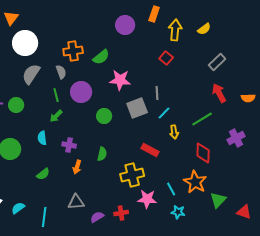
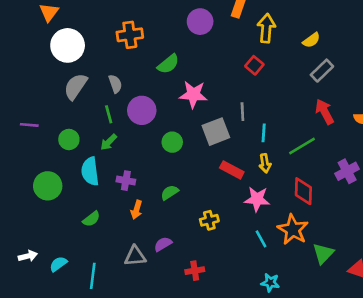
yellow semicircle: (204, 29) -> (311, 40), moved
orange cross: (73, 51) -> (130, 35), moved
green circle: (16, 105) -> (69, 139), moved
cyan line: (164, 113) -> (264, 133), moved, turned -40
cyan semicircle: (42, 138) -> (90, 171), size x1.5
red rectangle: (150, 150) -> (232, 170), moved
green semicircle: (102, 154) -> (170, 192), turned -136
yellow cross: (132, 175) -> (209, 220), size x0.6
pink star: (147, 199) -> (257, 199), moved
cyan star: (178, 212) -> (270, 283), moved
purple semicircle: (97, 217) -> (163, 244), moved

